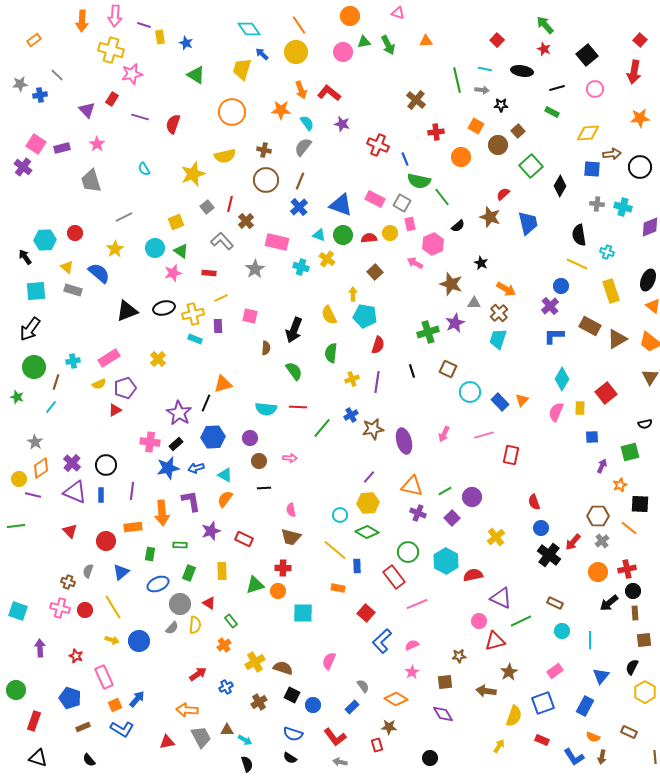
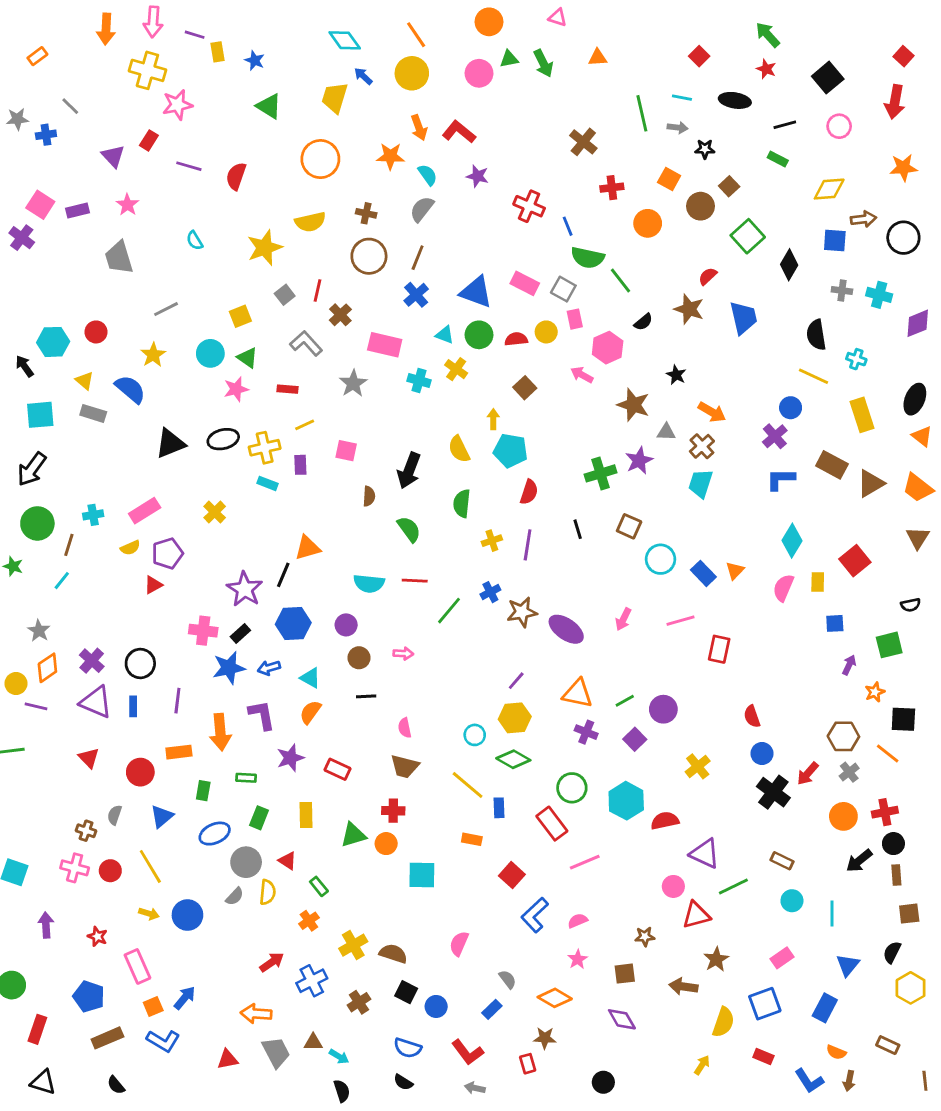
purple ellipse: (404, 441) -> (566, 629), turned -40
blue cross: (226, 687) -> (312, 981), size x1.5
brown rectangle: (83, 727) -> (107, 1038), size x1.5

